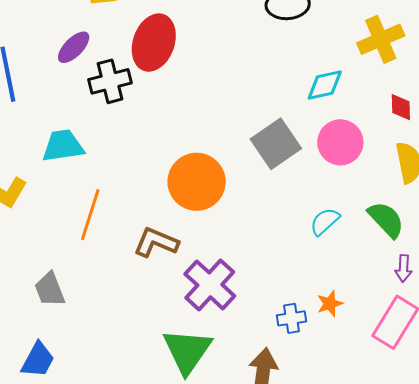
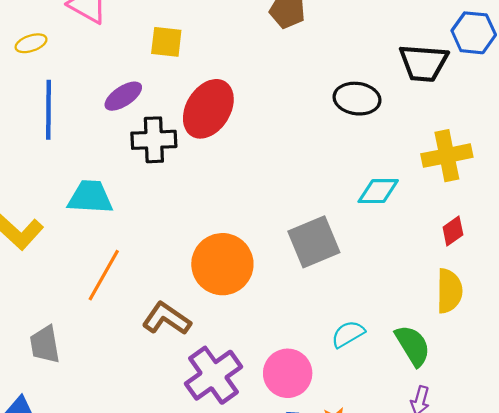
red diamond: (401, 107) -> (453, 231), turned 44
pink circle: (340, 142) -> (288, 373), moved

